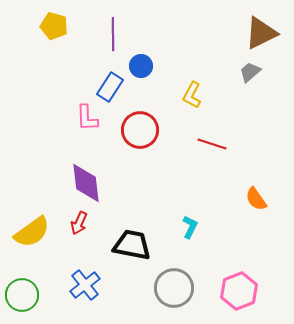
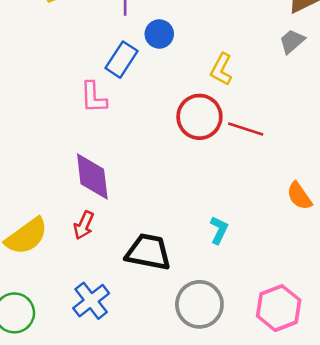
red circle: (140, 130) -> (199, 117), moved

